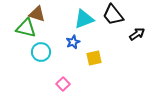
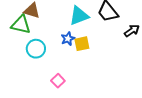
yellow square: (94, 58) -> (82, 44), moved

